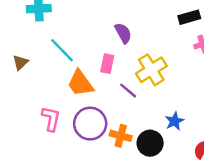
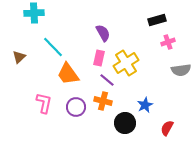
pink rectangle: (107, 64) -> (99, 58), moved
purple circle: (90, 124) -> (76, 107), size x0.7
orange cross: (121, 136) -> (103, 101), moved

